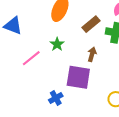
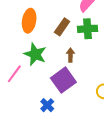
green star: (57, 44) -> (35, 54), size x1.6
purple square: (78, 77) -> (63, 80), turned -30

